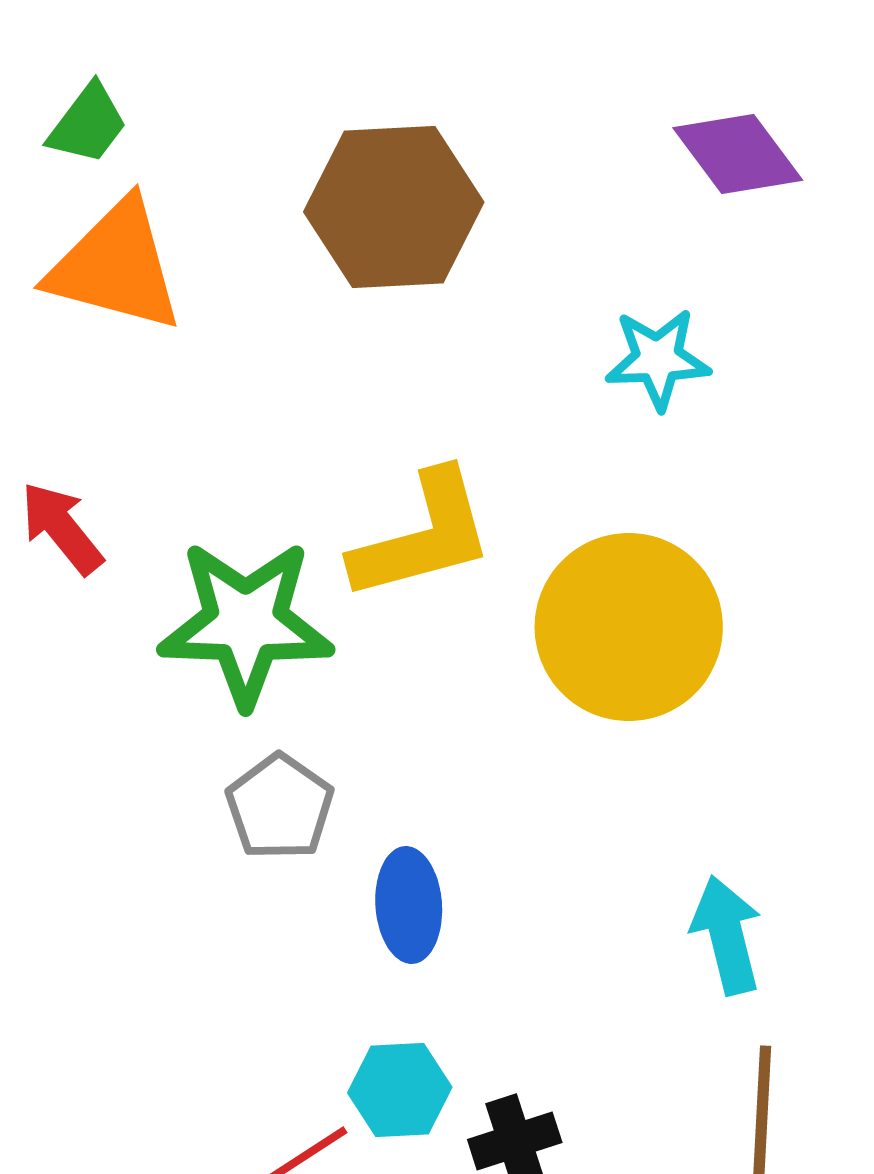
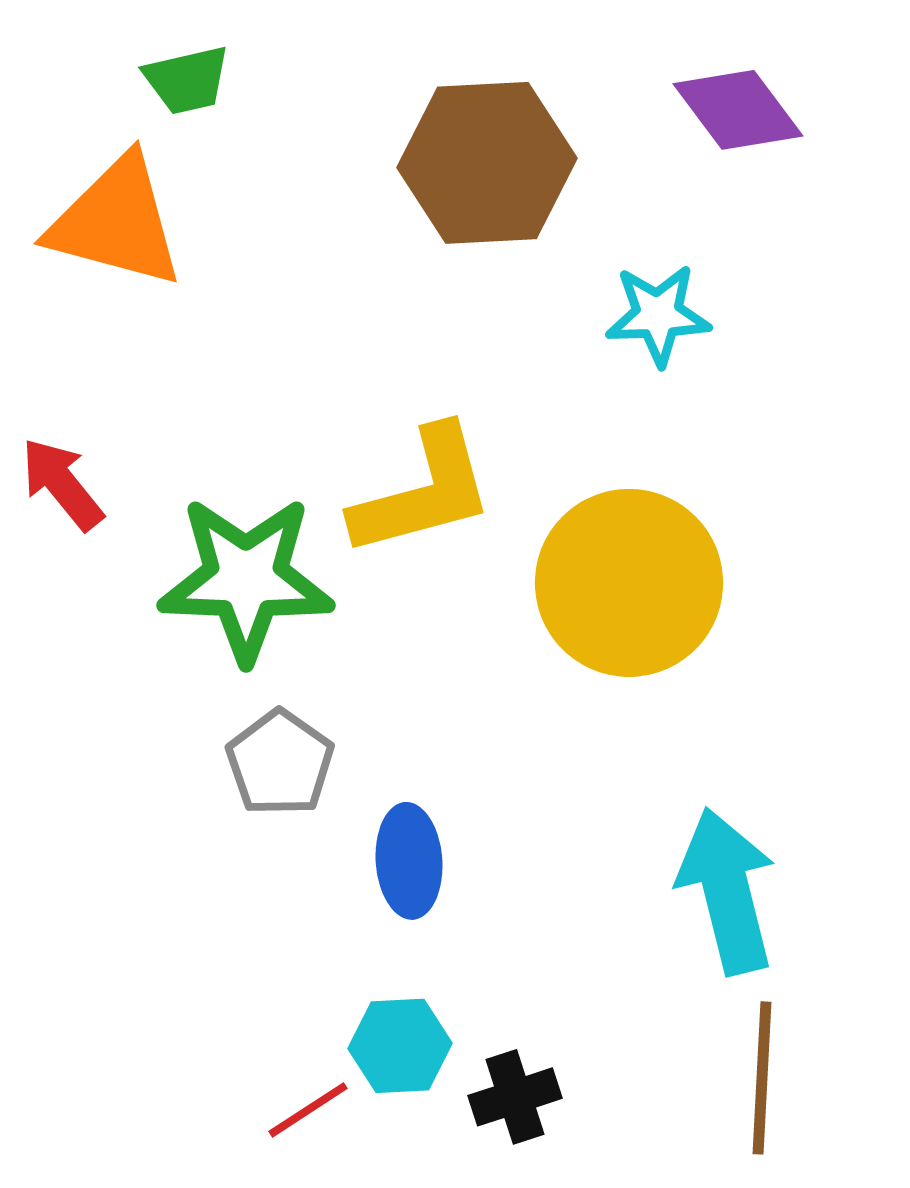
green trapezoid: (88, 124) -> (187, 80), moved, turned 40
brown hexagon: (394, 207) -> (487, 163), moved
cyan arrow: (727, 935) -> (727, 891), size x1.4

